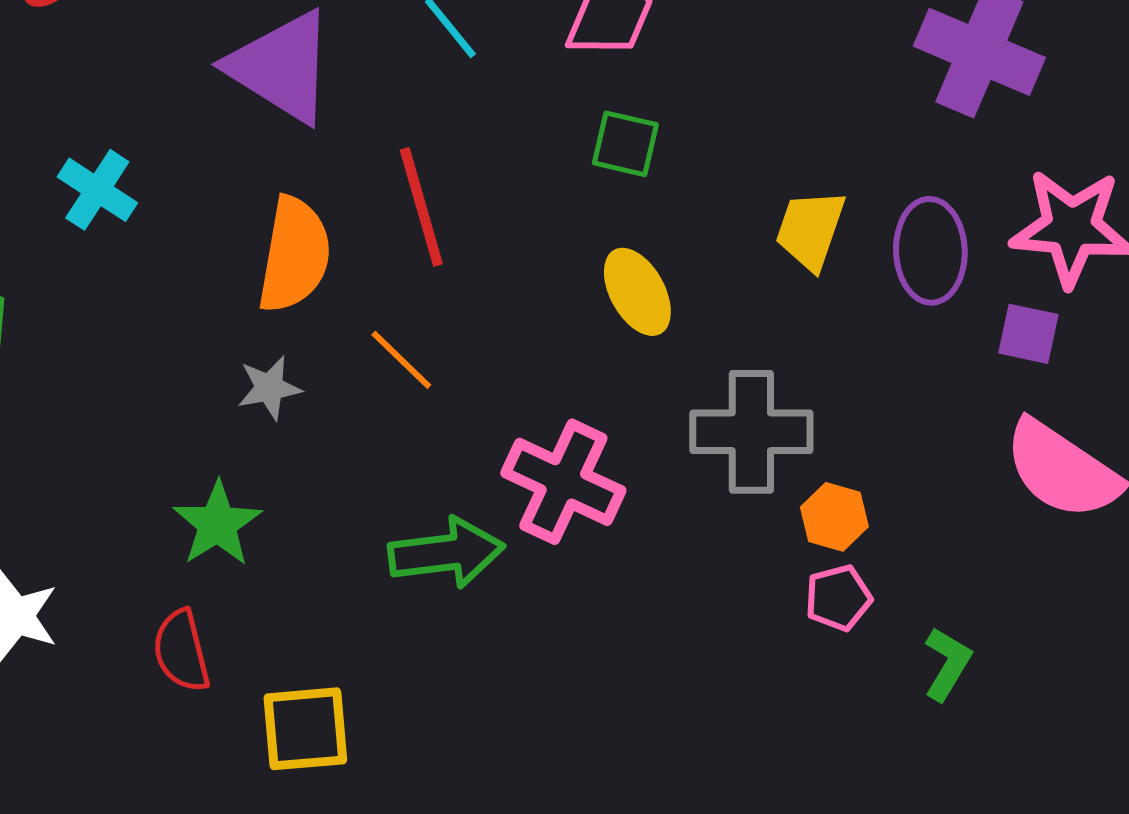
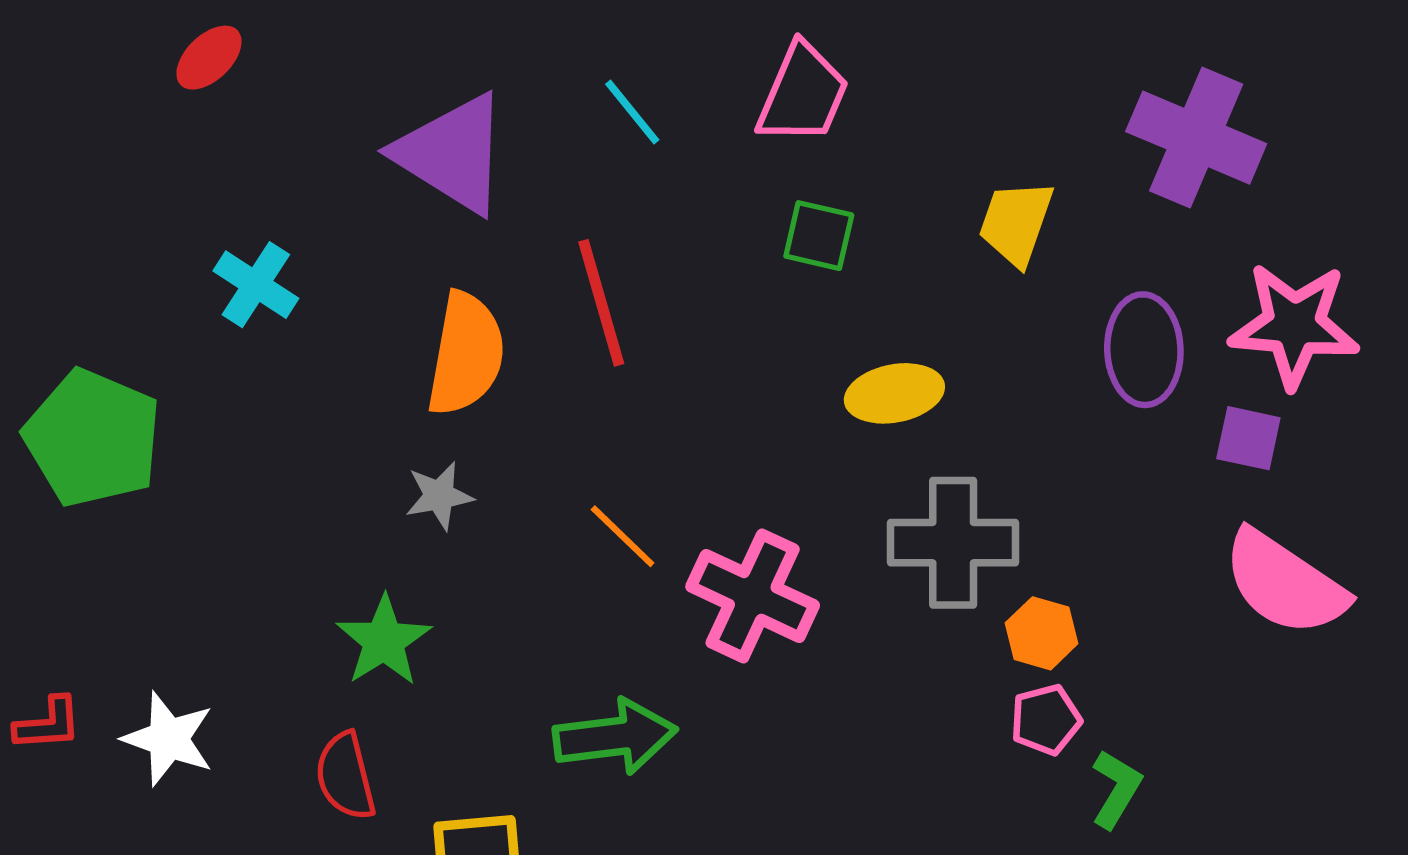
yellow trapezoid: (810, 230) -> (1016, 223), moved
yellow ellipse: (637, 292) -> (894, 393), moved, turned -72
orange line: (401, 360) -> (623, 536), moved
green arrow: (446, 553) -> (615, 737), moved
green L-shape: (947, 664) -> (1116, 789), moved

